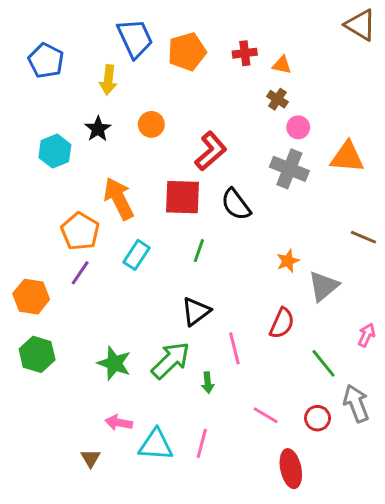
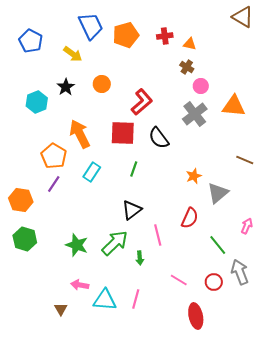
yellow arrow: (108, 80) -> (73, 54), turned -60
gray cross: (289, 169) -> (195, 114), turned 30

